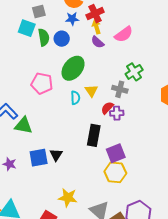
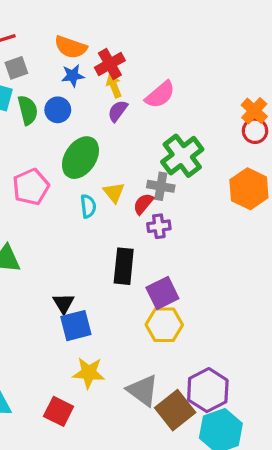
purple semicircle: (97, 42) -> (118, 111), turned 88
green cross: (134, 72) -> (182, 156), size x1.4
pink pentagon: (42, 83) -> (31, 187), turned -30
red semicircle: (107, 108) -> (143, 204), moved
blue square: (39, 158) -> (76, 326), moved

